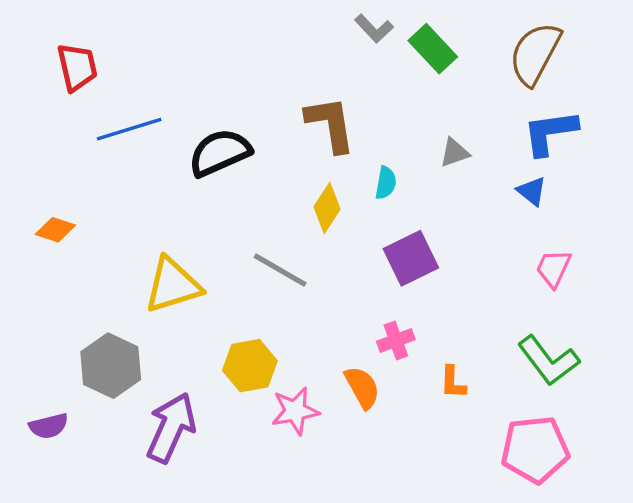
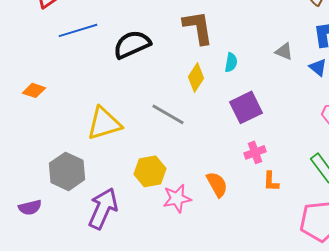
gray triangle: (455, 153) -> (284, 51), moved, turned 42
pink cross: (396, 340) -> (255, 152), moved

